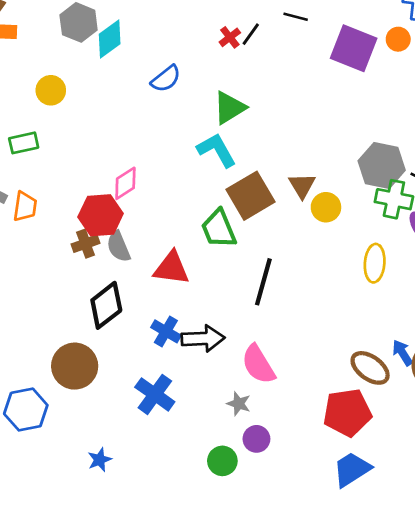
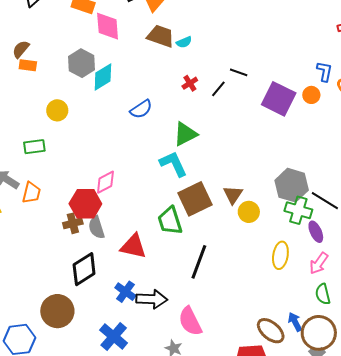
black line: (251, 34) -> (218, 89), moved

